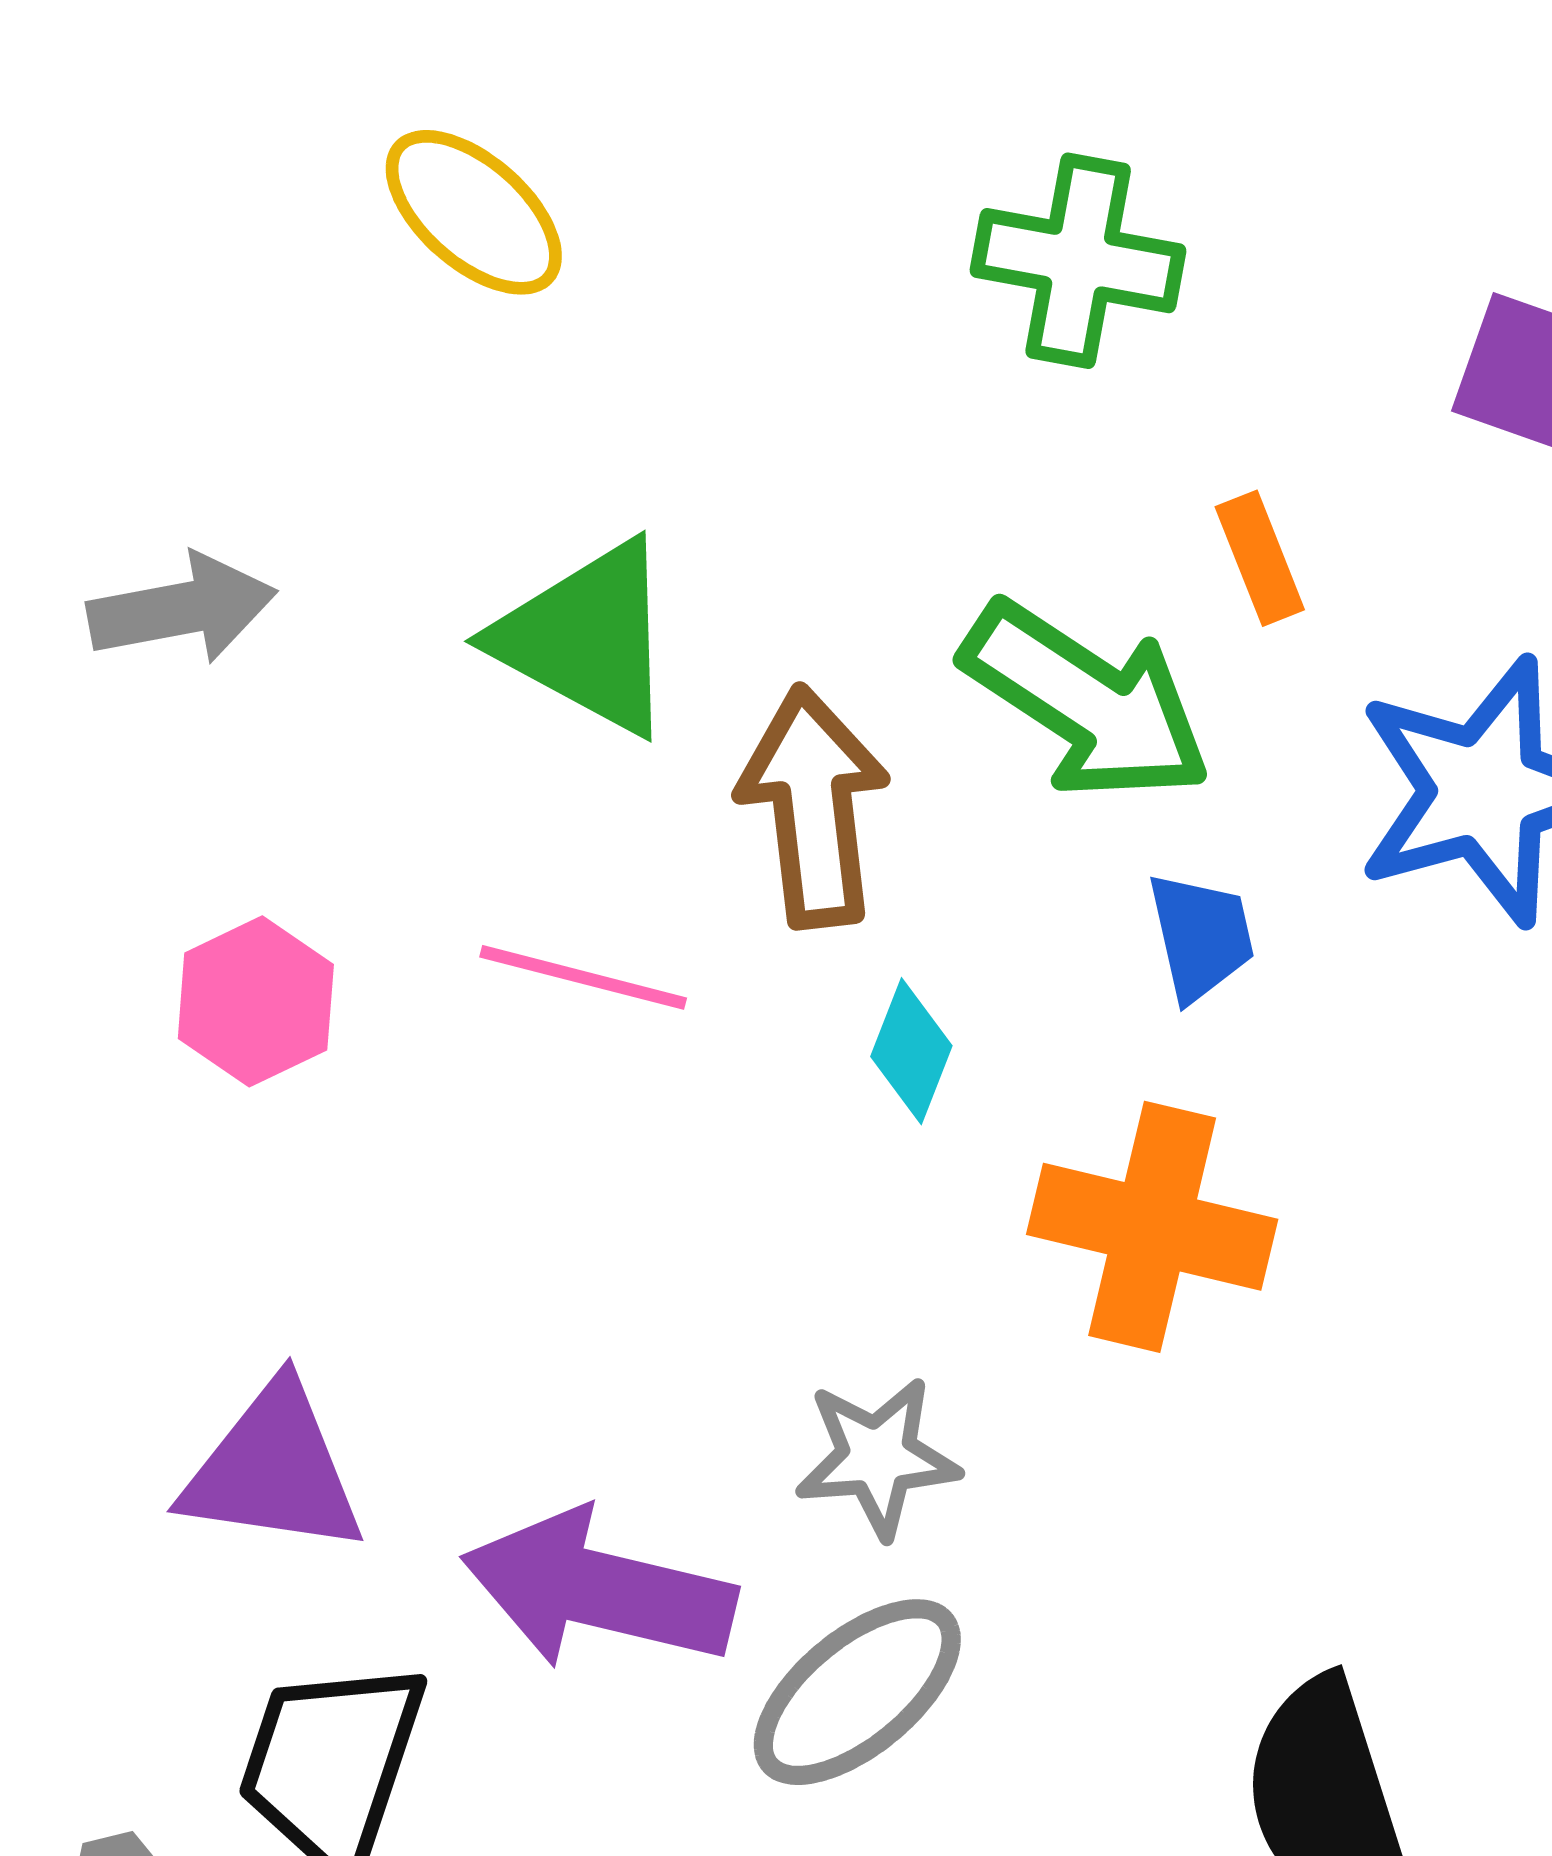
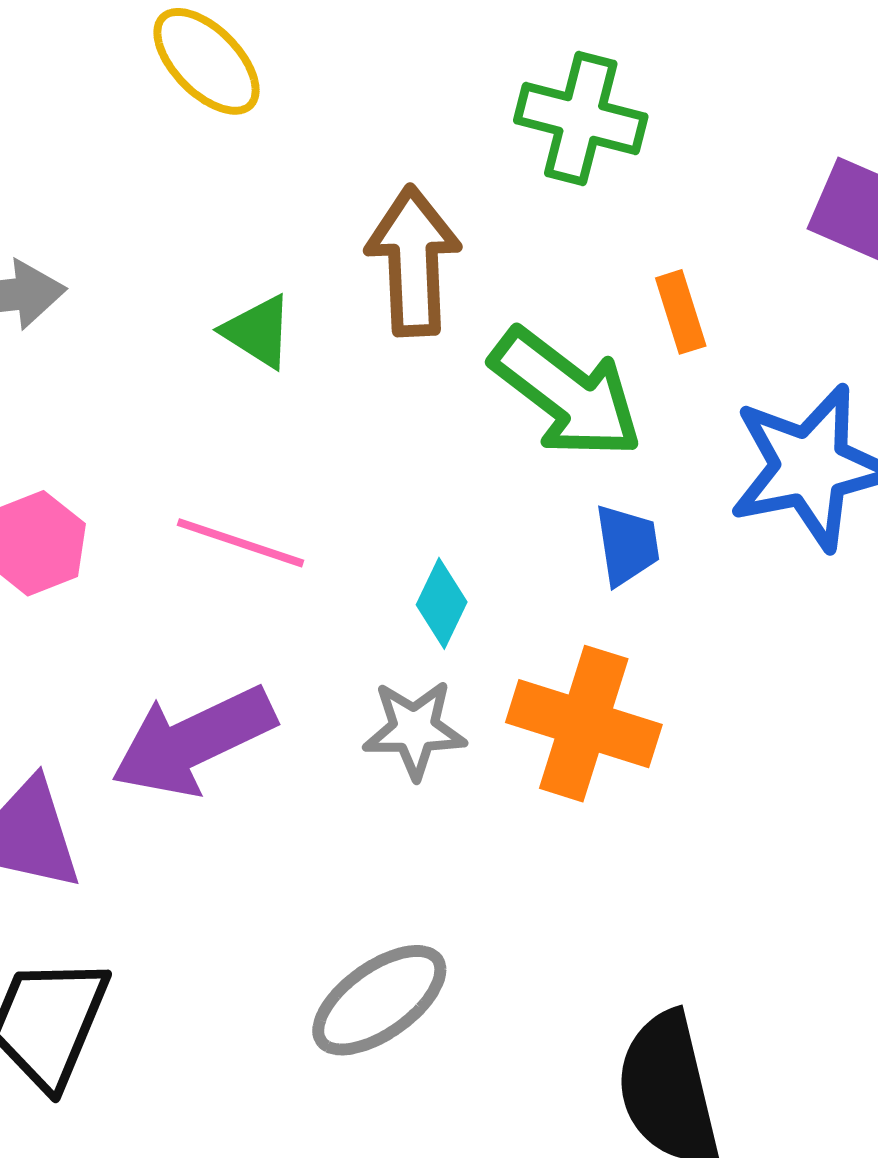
green triangle: (587, 638) -> (258, 332), size x0.6
brown arrow: (813, 807) -> (413, 261), moved
gray star: (877, 1457) -> (414, 729), moved
purple arrow: (599, 1590) -> (193, 741), moved, turned -43

